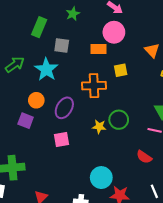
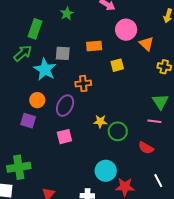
pink circle: (114, 32) -> (126, 30), moved
gray square: (62, 45) -> (63, 53), moved
green arrow: (15, 65) -> (23, 53), moved
orange cross: (94, 86) -> (83, 83), moved, size x0.7
green circle: (119, 120) -> (118, 131), moved

